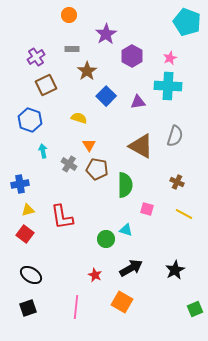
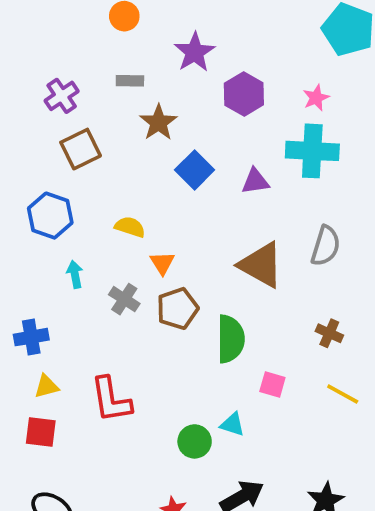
yellow semicircle: (79, 118) -> (130, 227), moved
brown pentagon: (97, 169) -> (177, 309), turned -30
red square: (25, 234) -> (41, 432), turned -30

